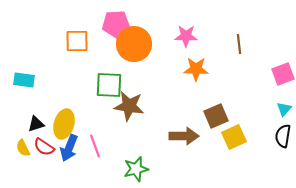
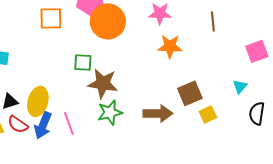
green square: (109, 85) -> (83, 62), size x0.7
cyan triangle: (284, 109) -> (240, 86), moved
yellow square: (234, 137) -> (208, 114), size x0.7
green star: (136, 169) -> (110, 112), moved

